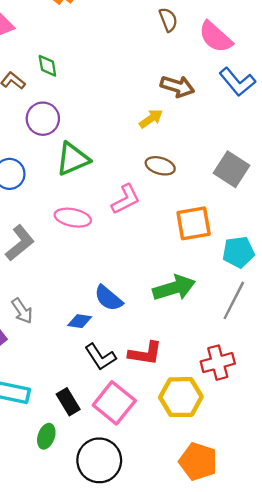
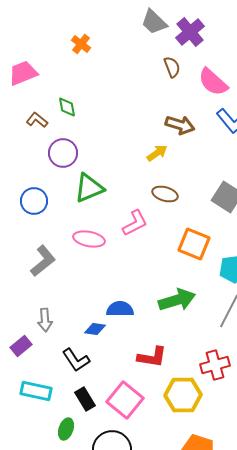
orange square: (194, 223) -> (194, 244), turned 32
blue semicircle: (108, 298) -> (120, 309), turned 140
gray arrow: (22, 311) -> (45, 320), turned 30
black L-shape: (100, 357) -> (76, 360), moved

